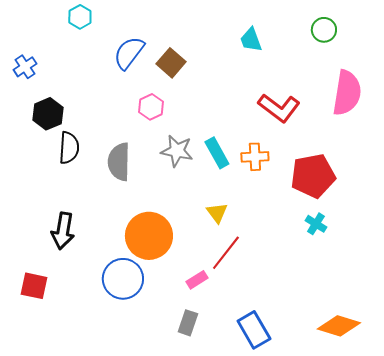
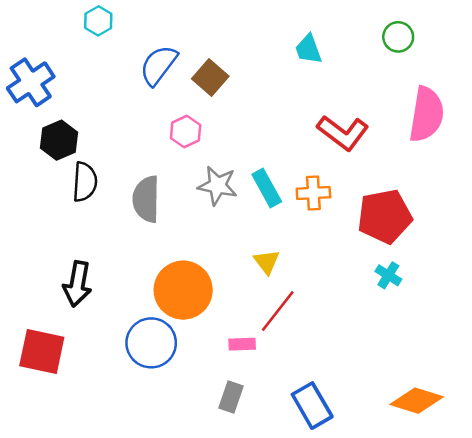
blue cross: (25, 67) -> (31, 82), size x1.6
pink rectangle: (197, 280) -> (242, 344), turned 30
red square: (34, 286) -> (42, 351), size x1.4

